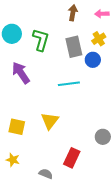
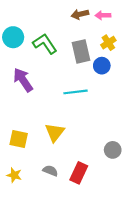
brown arrow: (73, 13) -> (80, 14), turned -112
pink arrow: (102, 14) -> (103, 15), moved
green L-shape: (41, 40) -> (45, 44), turned -50
gray semicircle: (46, 174) -> (50, 171), moved

